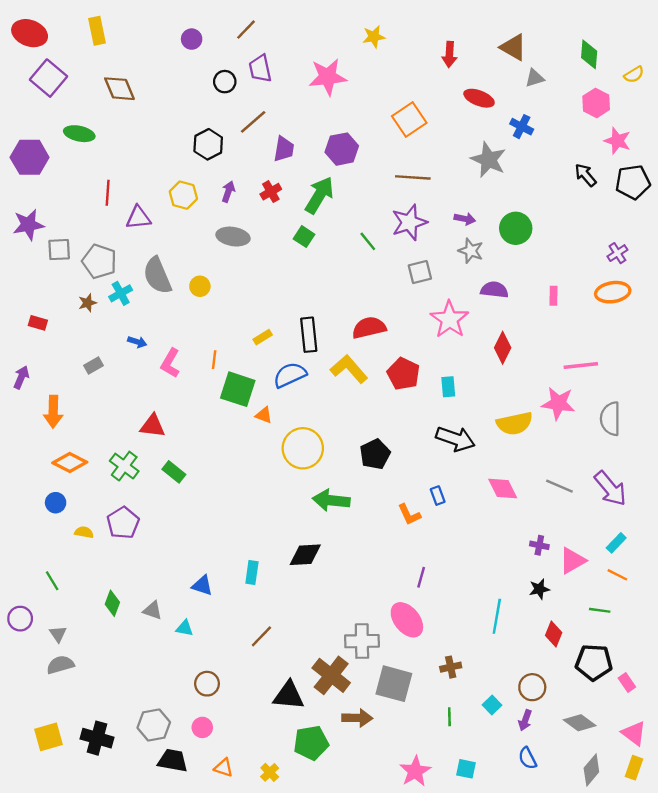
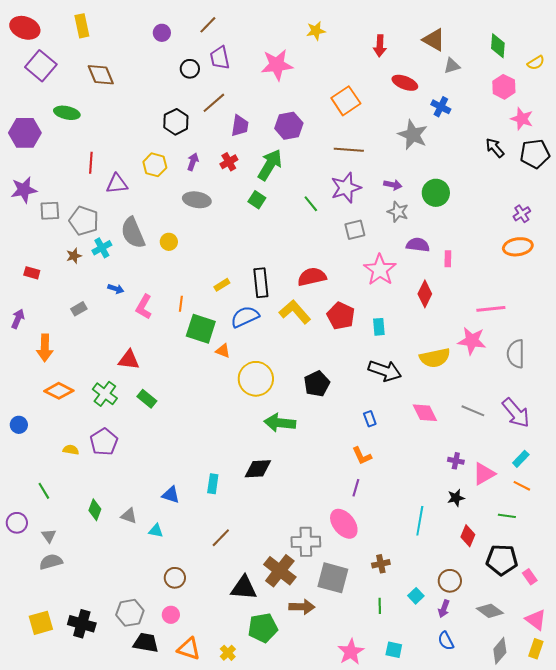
pink rectangle: (554, 296) -> (448, 259), moved
blue circle: (56, 503) -> (19, 425), moved
orange L-shape: (409, 515) -> (362, 456), moved
orange triangle: (224, 768) -> (189, 649), size x1.4

